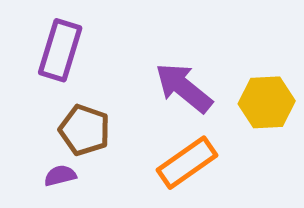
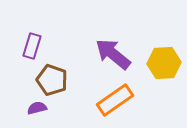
purple rectangle: (60, 50) -> (32, 46), moved, size x0.7

